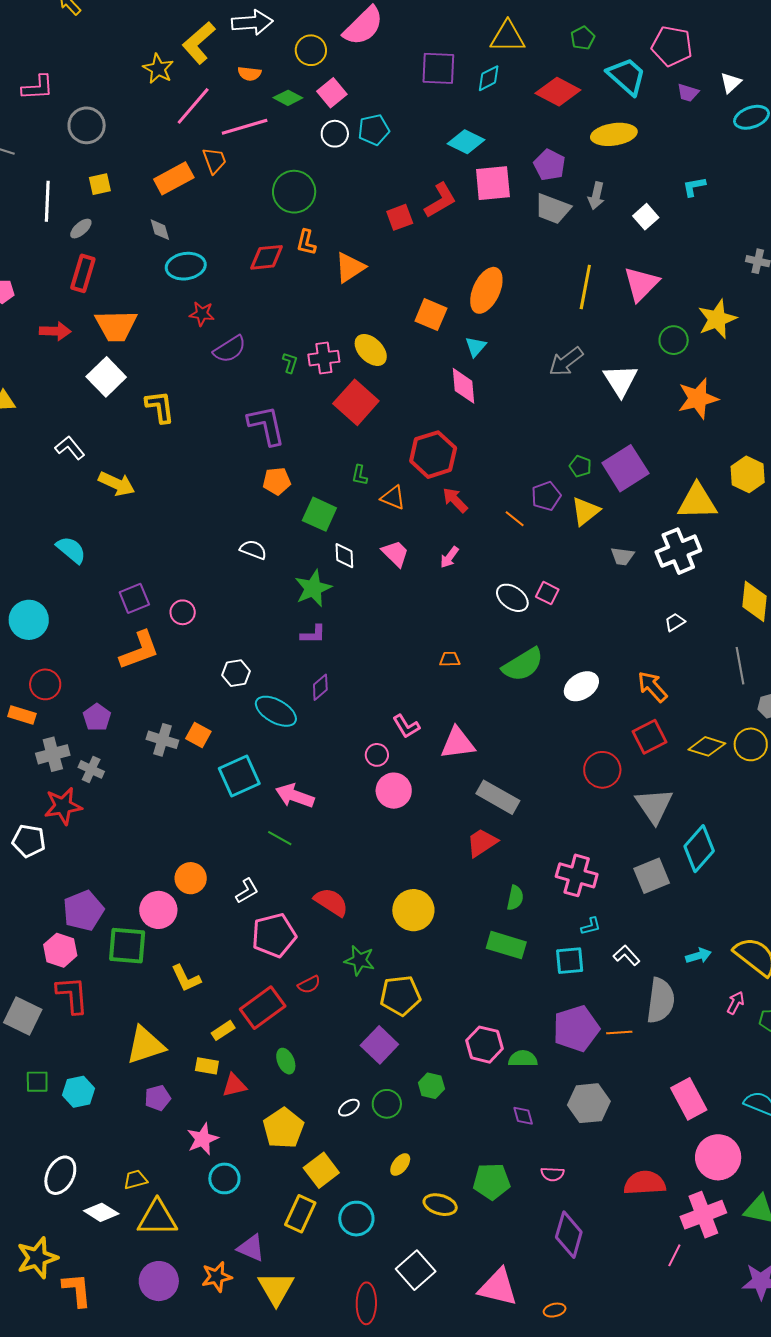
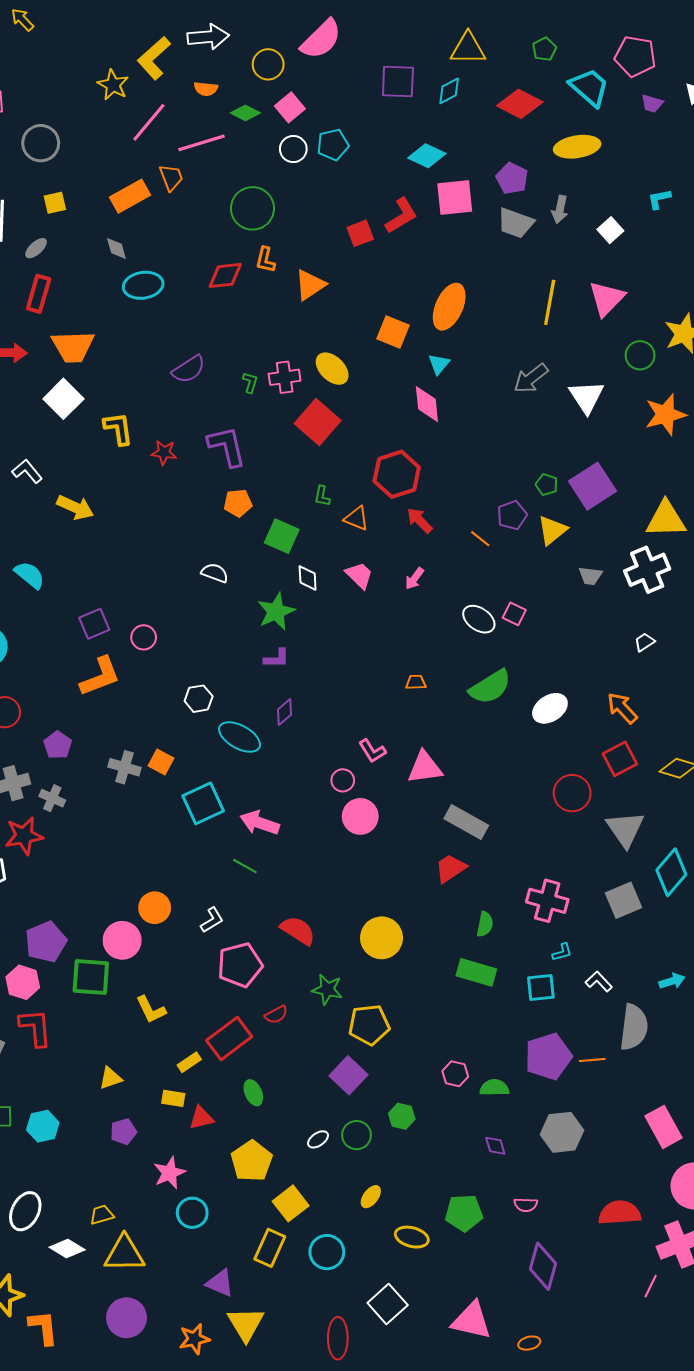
red star: (202, 314) -> (164, 453), moved
yellow triangle: (145, 1045) -> (110, 1078), size x0.6
pink hexagon: (484, 1045) -> (455, 1074), size x0.7
orange star: (217, 1277) -> (194, 1339), moved

